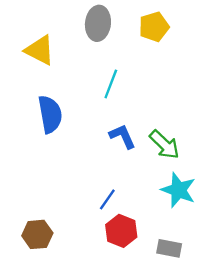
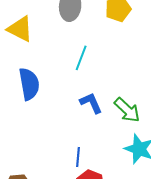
blue line: (107, 199) -> (78, 157), turned -30

